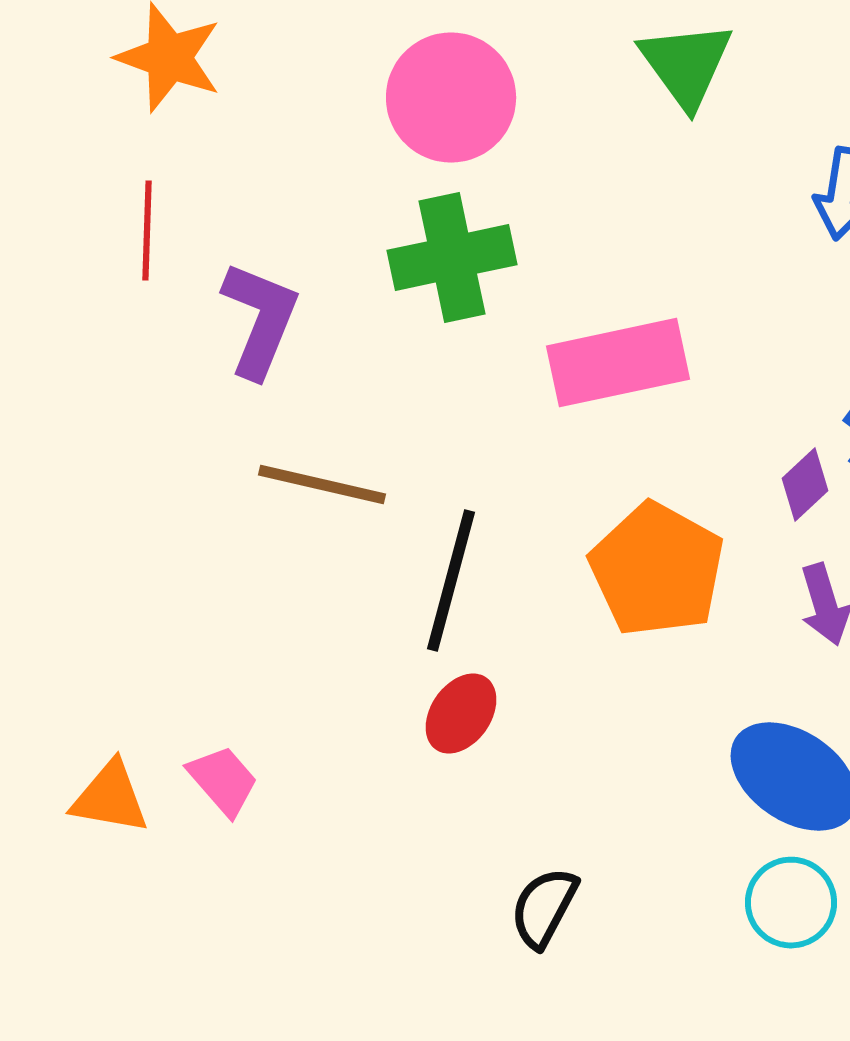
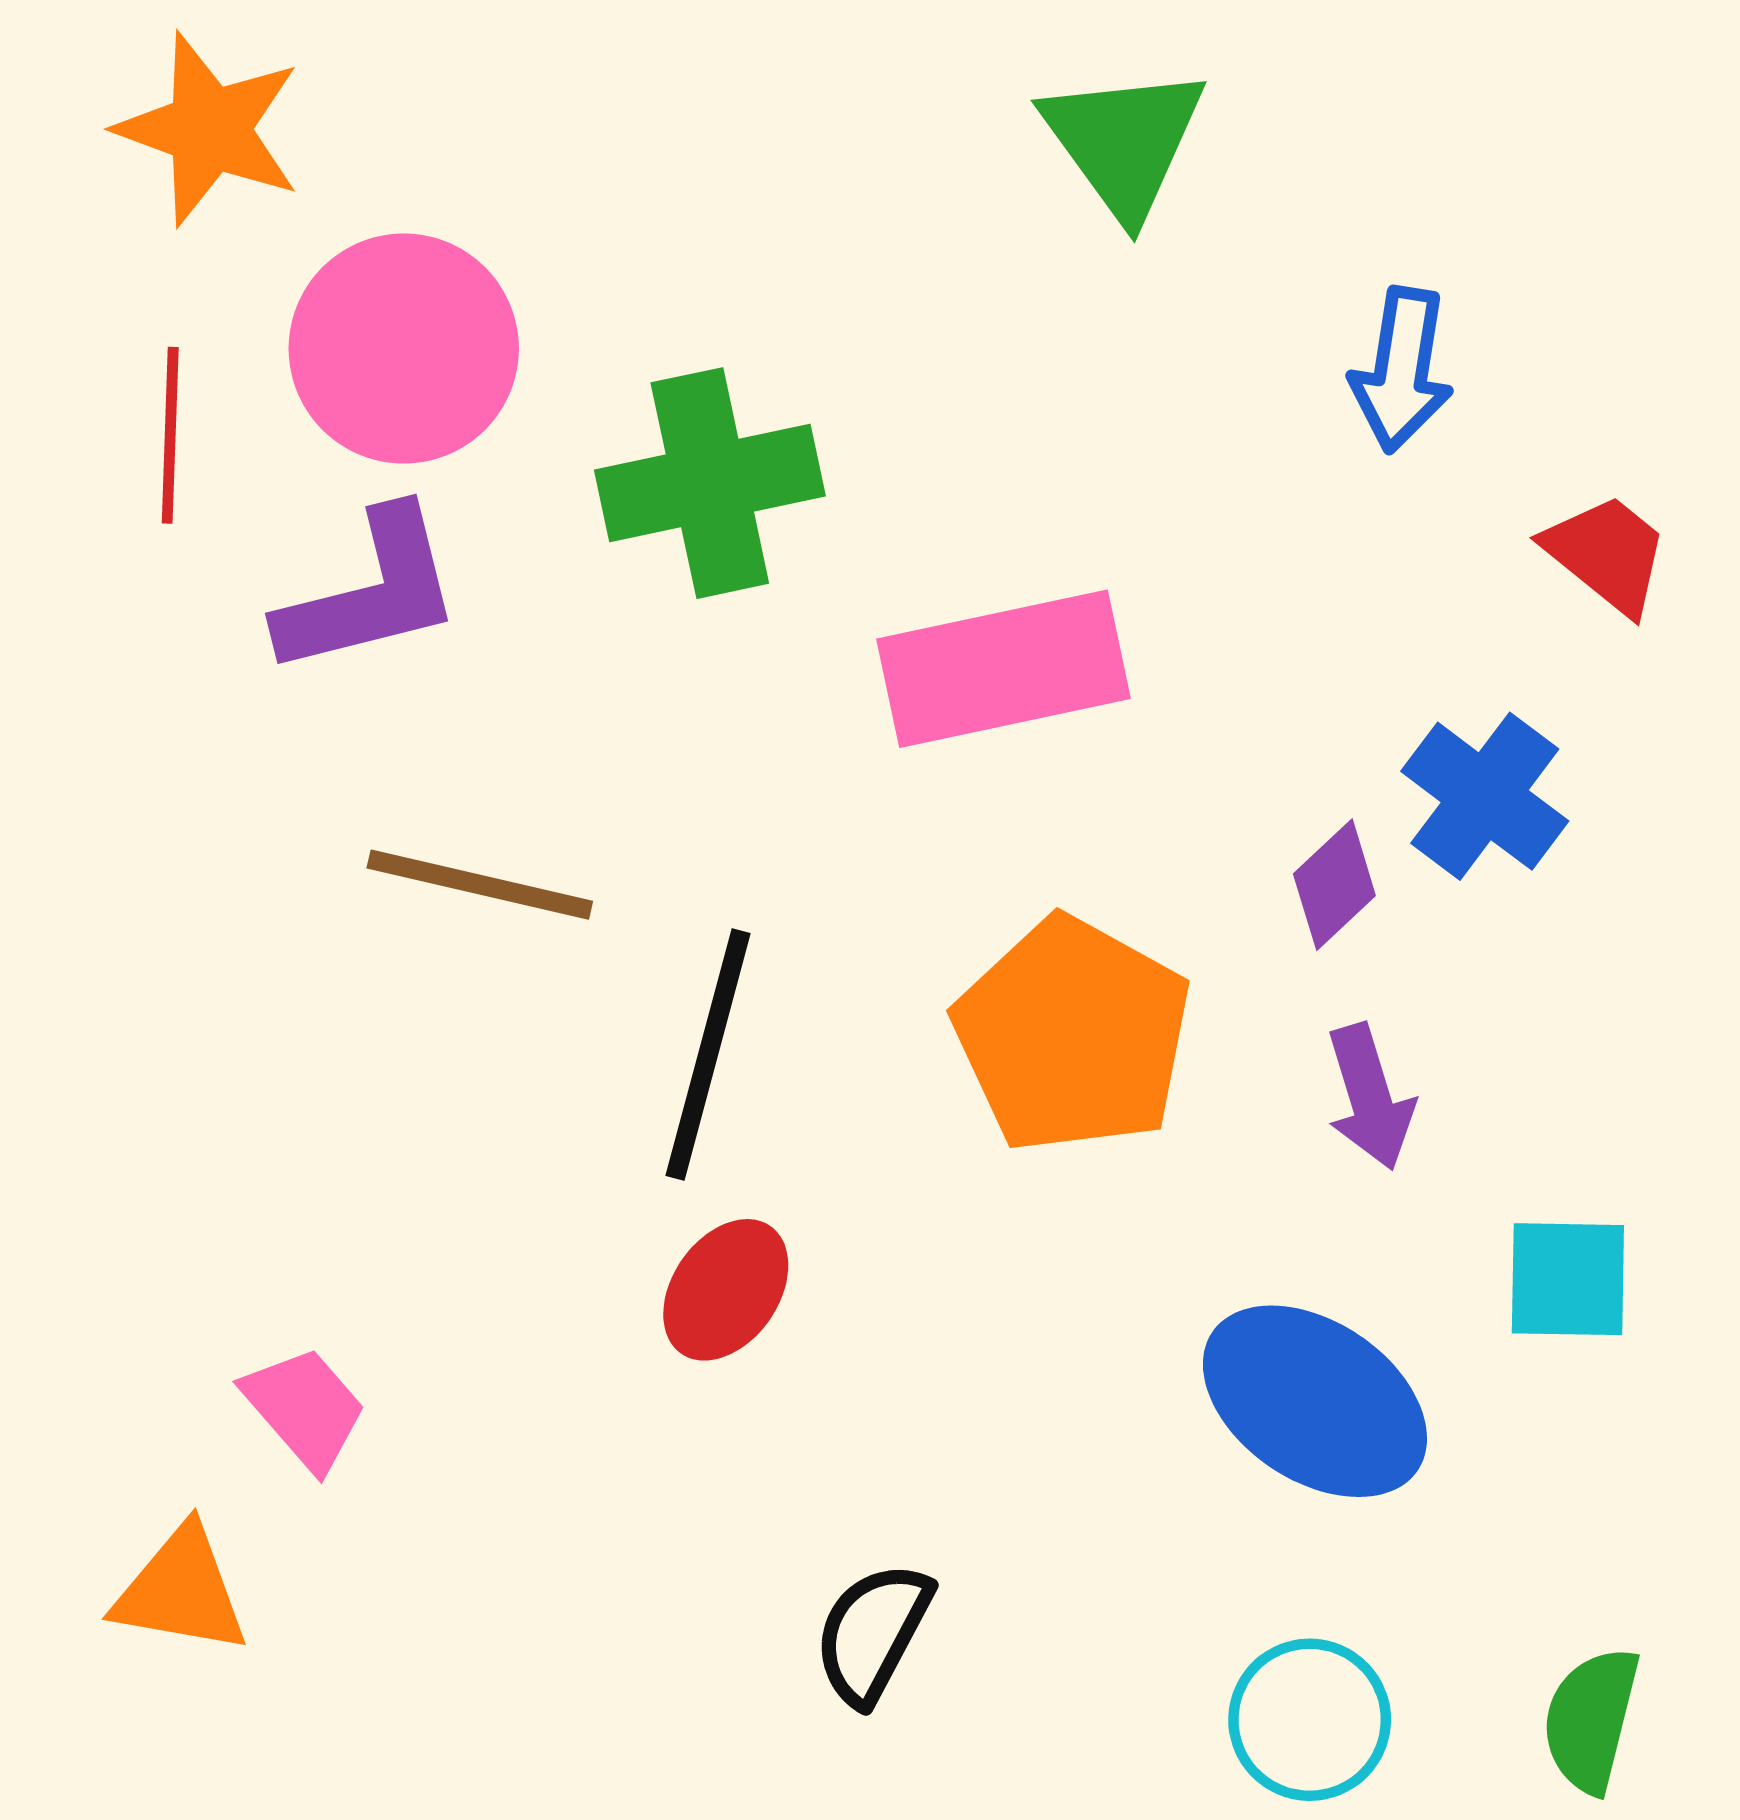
pink circle: (451, 98) -> (404, 349), moved
purple L-shape: (260, 320) -> (370, 593), turned 54
orange triangle: (110, 798) -> (181, 1591), moved
cyan circle: (791, 903) -> (1310, 1720), moved

